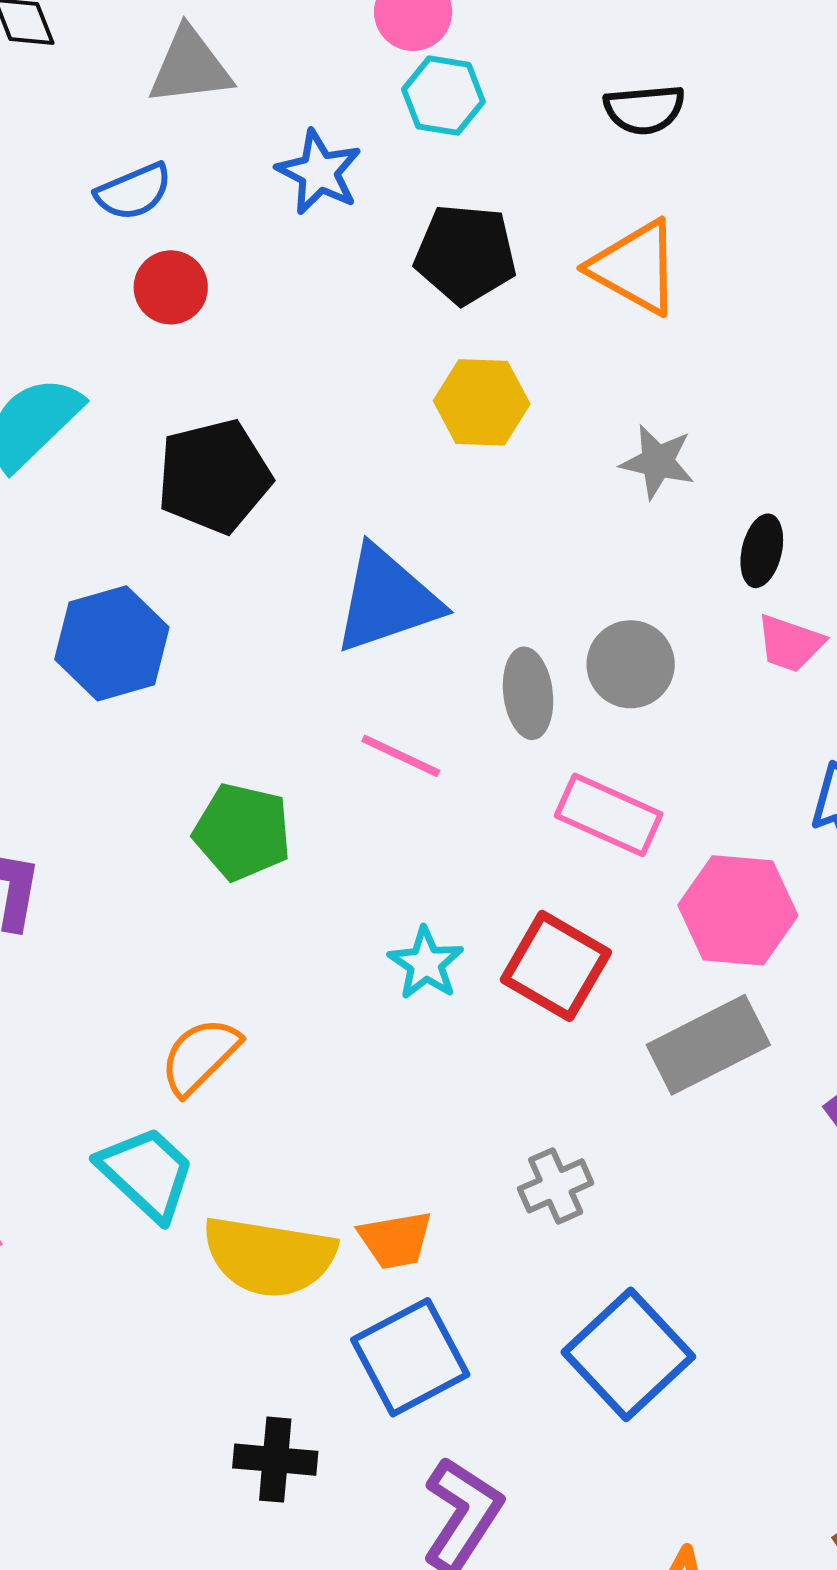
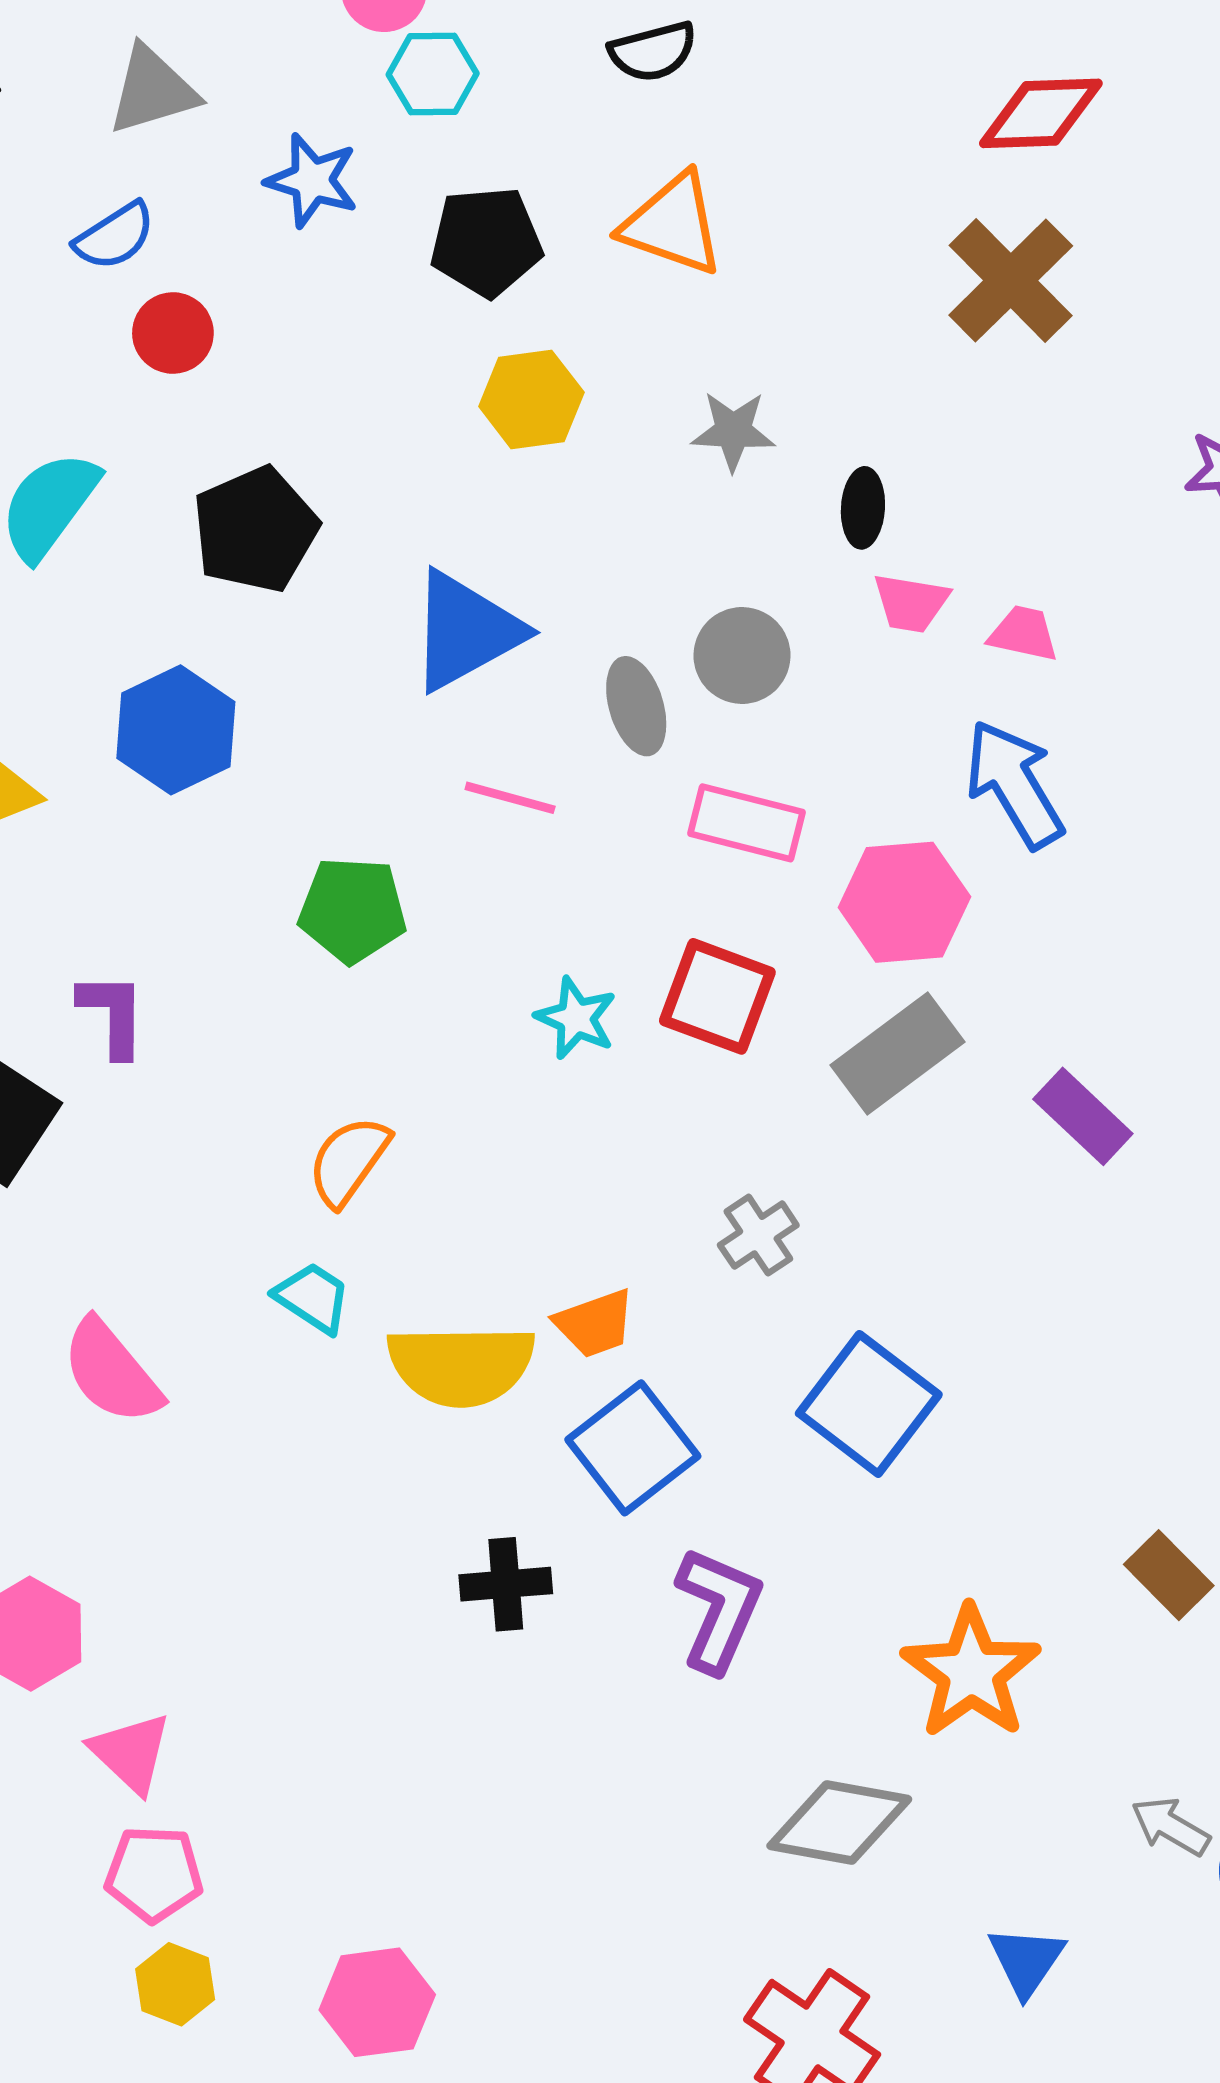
cyan trapezoid: (147, 1173) -> (313, 1298), size x0.7

